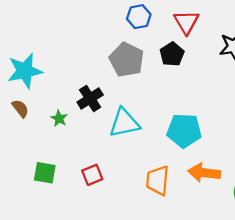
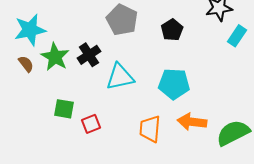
black pentagon: (172, 54) -> (172, 30), moved
green star: (59, 118) -> (55, 57), moved, size x1.8
green square: (45, 173) -> (64, 109), moved

